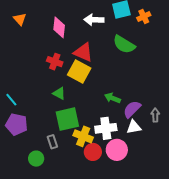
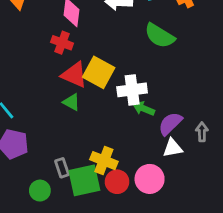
red triangle: (83, 52) -> (74, 75), moved
red cross: (55, 62) -> (62, 43), moved
green square: (67, 119) -> (84, 180), moved
white cross: (106, 128) -> (132, 90), moved

